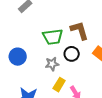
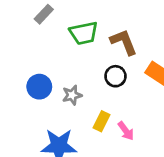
green trapezoid: (53, 37) -> (84, 33), moved
gray star: (52, 64) -> (72, 95), moved

